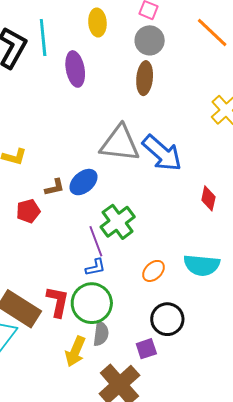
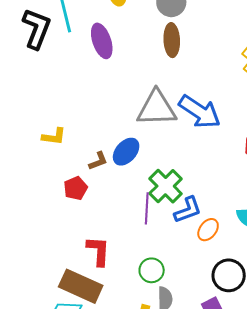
purple line: (96, 241) -> (147, 208), turned 32
blue L-shape: (95, 267) -> (188, 210), moved, size x1.4
red L-shape: (58, 302) -> (98, 251), moved
green circle: (92, 303) -> (152, 270), size x0.6

